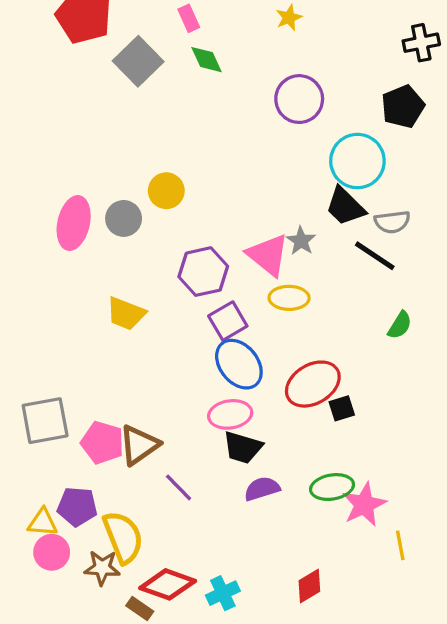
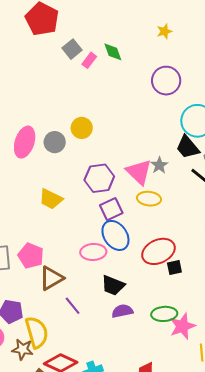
pink rectangle: (189, 18) -> (89, 60), moved, turned 56
gray square: (138, 61) -> (72, 49), size x0.7
pink ellipse: (230, 414) -> (93, 252), moved
pink pentagon: (102, 443) -> (31, 256), moved

